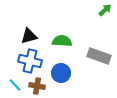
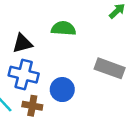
green semicircle: (62, 41) -> (64, 28), moved

